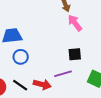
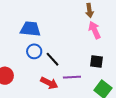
black square: (75, 54) -> (97, 61), moved
black line: (20, 85) -> (53, 59), moved

